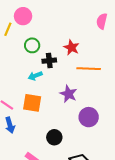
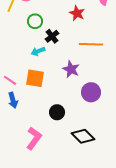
red star: (71, 47) -> (77, 13), moved
black cross: (49, 61) -> (52, 36), turned -32

